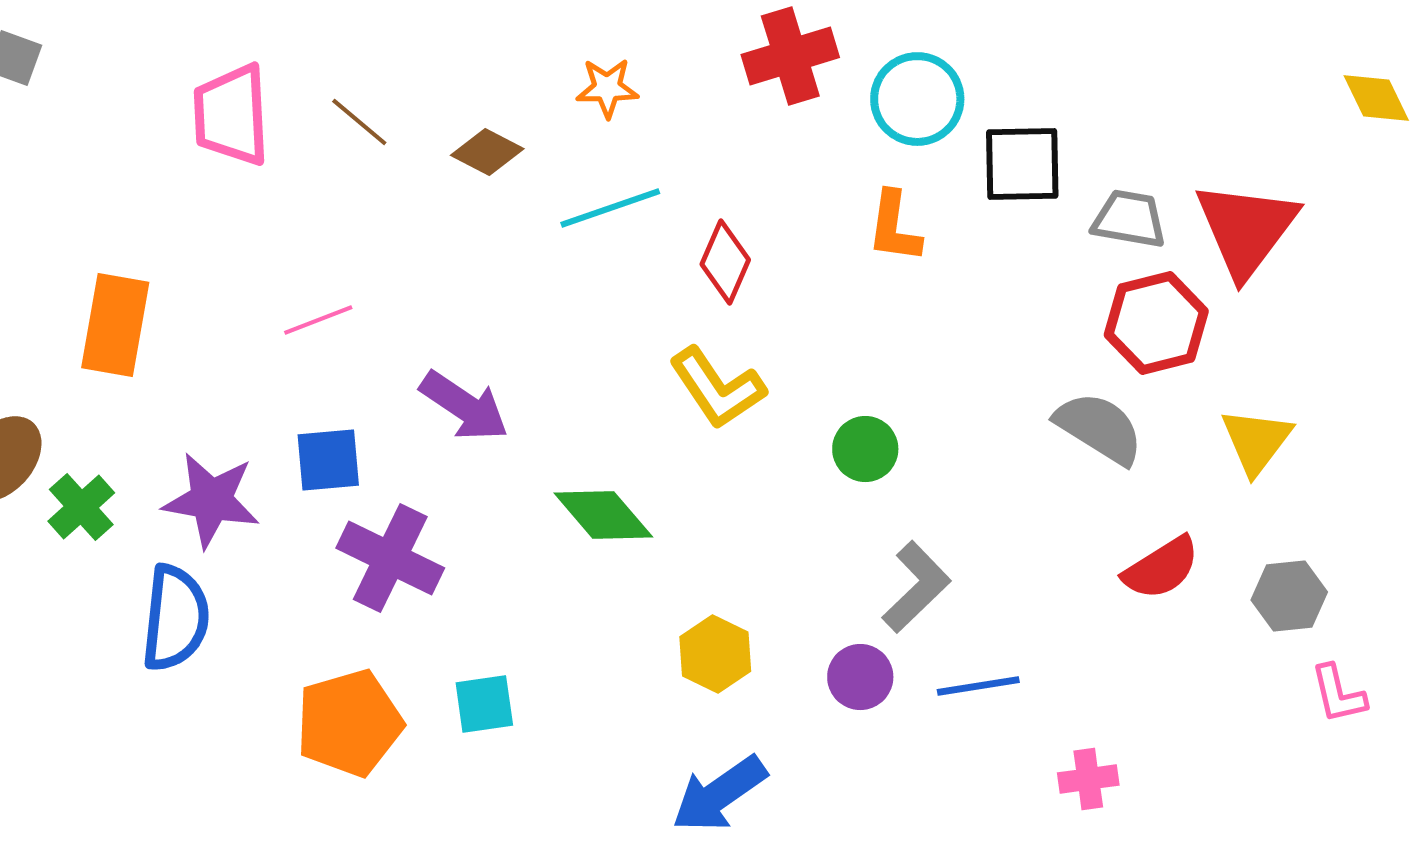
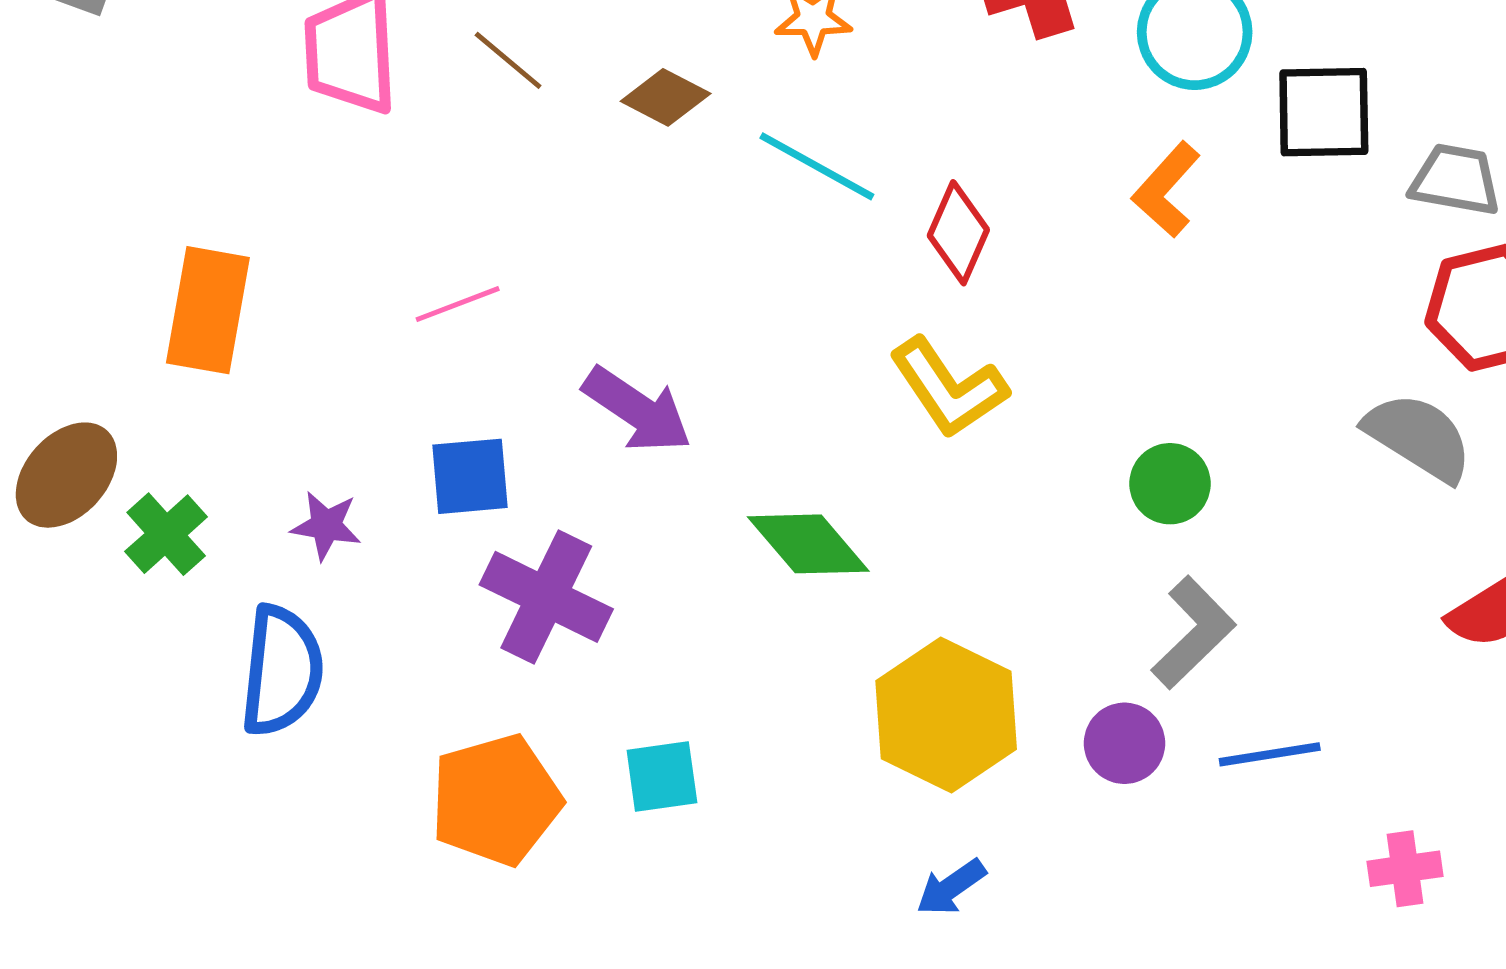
cyan line: (610, 208) -> (817, 166), turned 48
orange L-shape: (894, 227) -> (1166, 190), turned 34
green circle: (865, 449) -> (1170, 484), moved
purple star: (211, 500) -> (326, 526), size x0.6
yellow hexagon: (715, 654) -> (946, 715), size x1.6
blue arrow: (719, 794) -> (951, 887), size x0.6

